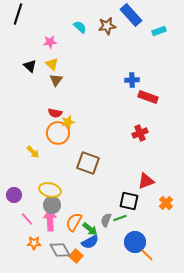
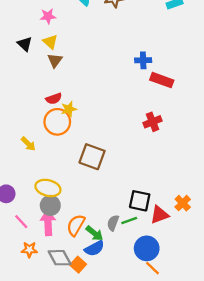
red semicircle: (55, 113) -> (54, 99), turned -32
red triangle: (146, 181) -> (159, 215), moved
orange line: (147, 255) -> (152, 268), moved

